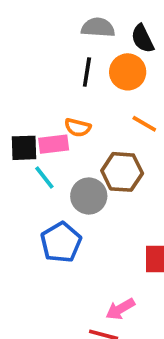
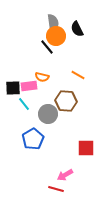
gray semicircle: (98, 27) -> (53, 23), turned 78
black line: (87, 72) -> (47, 47), turned -49
orange circle: (128, 72) -> (56, 36), moved

